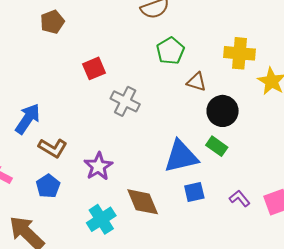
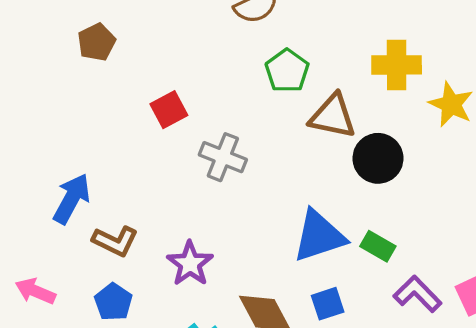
brown triangle: (196, 82) -> (333, 116), size x1.5
green rectangle: (217, 146) -> (378, 246), moved
blue square: (194, 192) -> (328, 304), moved
purple L-shape: (240, 198) -> (417, 294), size x1.4

